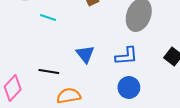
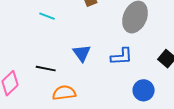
blue circle: (129, 87) -> (144, 90), moved

